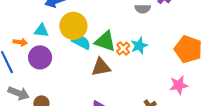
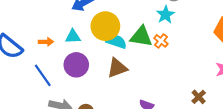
orange arrow: (20, 42) -> (46, 42), moved
cyan star: (139, 46) -> (165, 15), moved
brown triangle: (101, 67) -> (117, 68), moved

